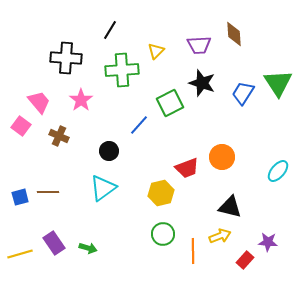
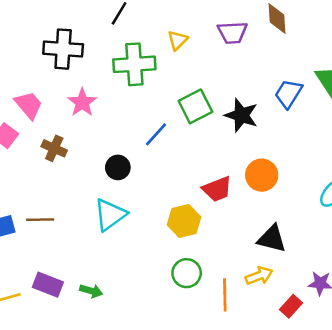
black star: (202, 83) -> (241, 115), moved
purple rectangle: (54, 243) -> (48, 285), turned -35

